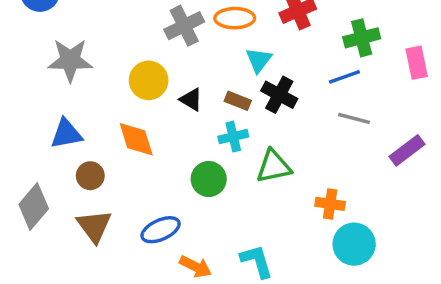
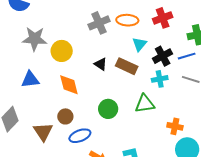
yellow circle: (149, 80) -> (62, 51), moved
black cross: (279, 95) -> (163, 56), moved, turned 30
brown rectangle: (238, 101) -> (127, 66), size x1.5
cyan cross: (233, 137) -> (160, 79), moved
brown circle: (90, 176) -> (65, 116), moved

